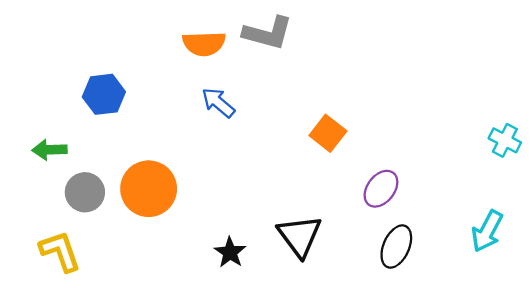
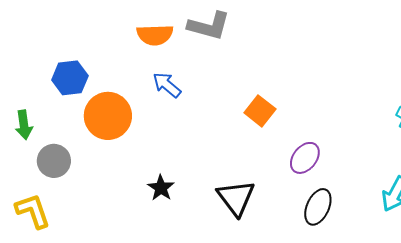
green arrow: (50, 150) -> (24, 125), turned -96
orange circle: (149, 189) -> (108, 116), moved
black star: (230, 252) -> (161, 188), moved

